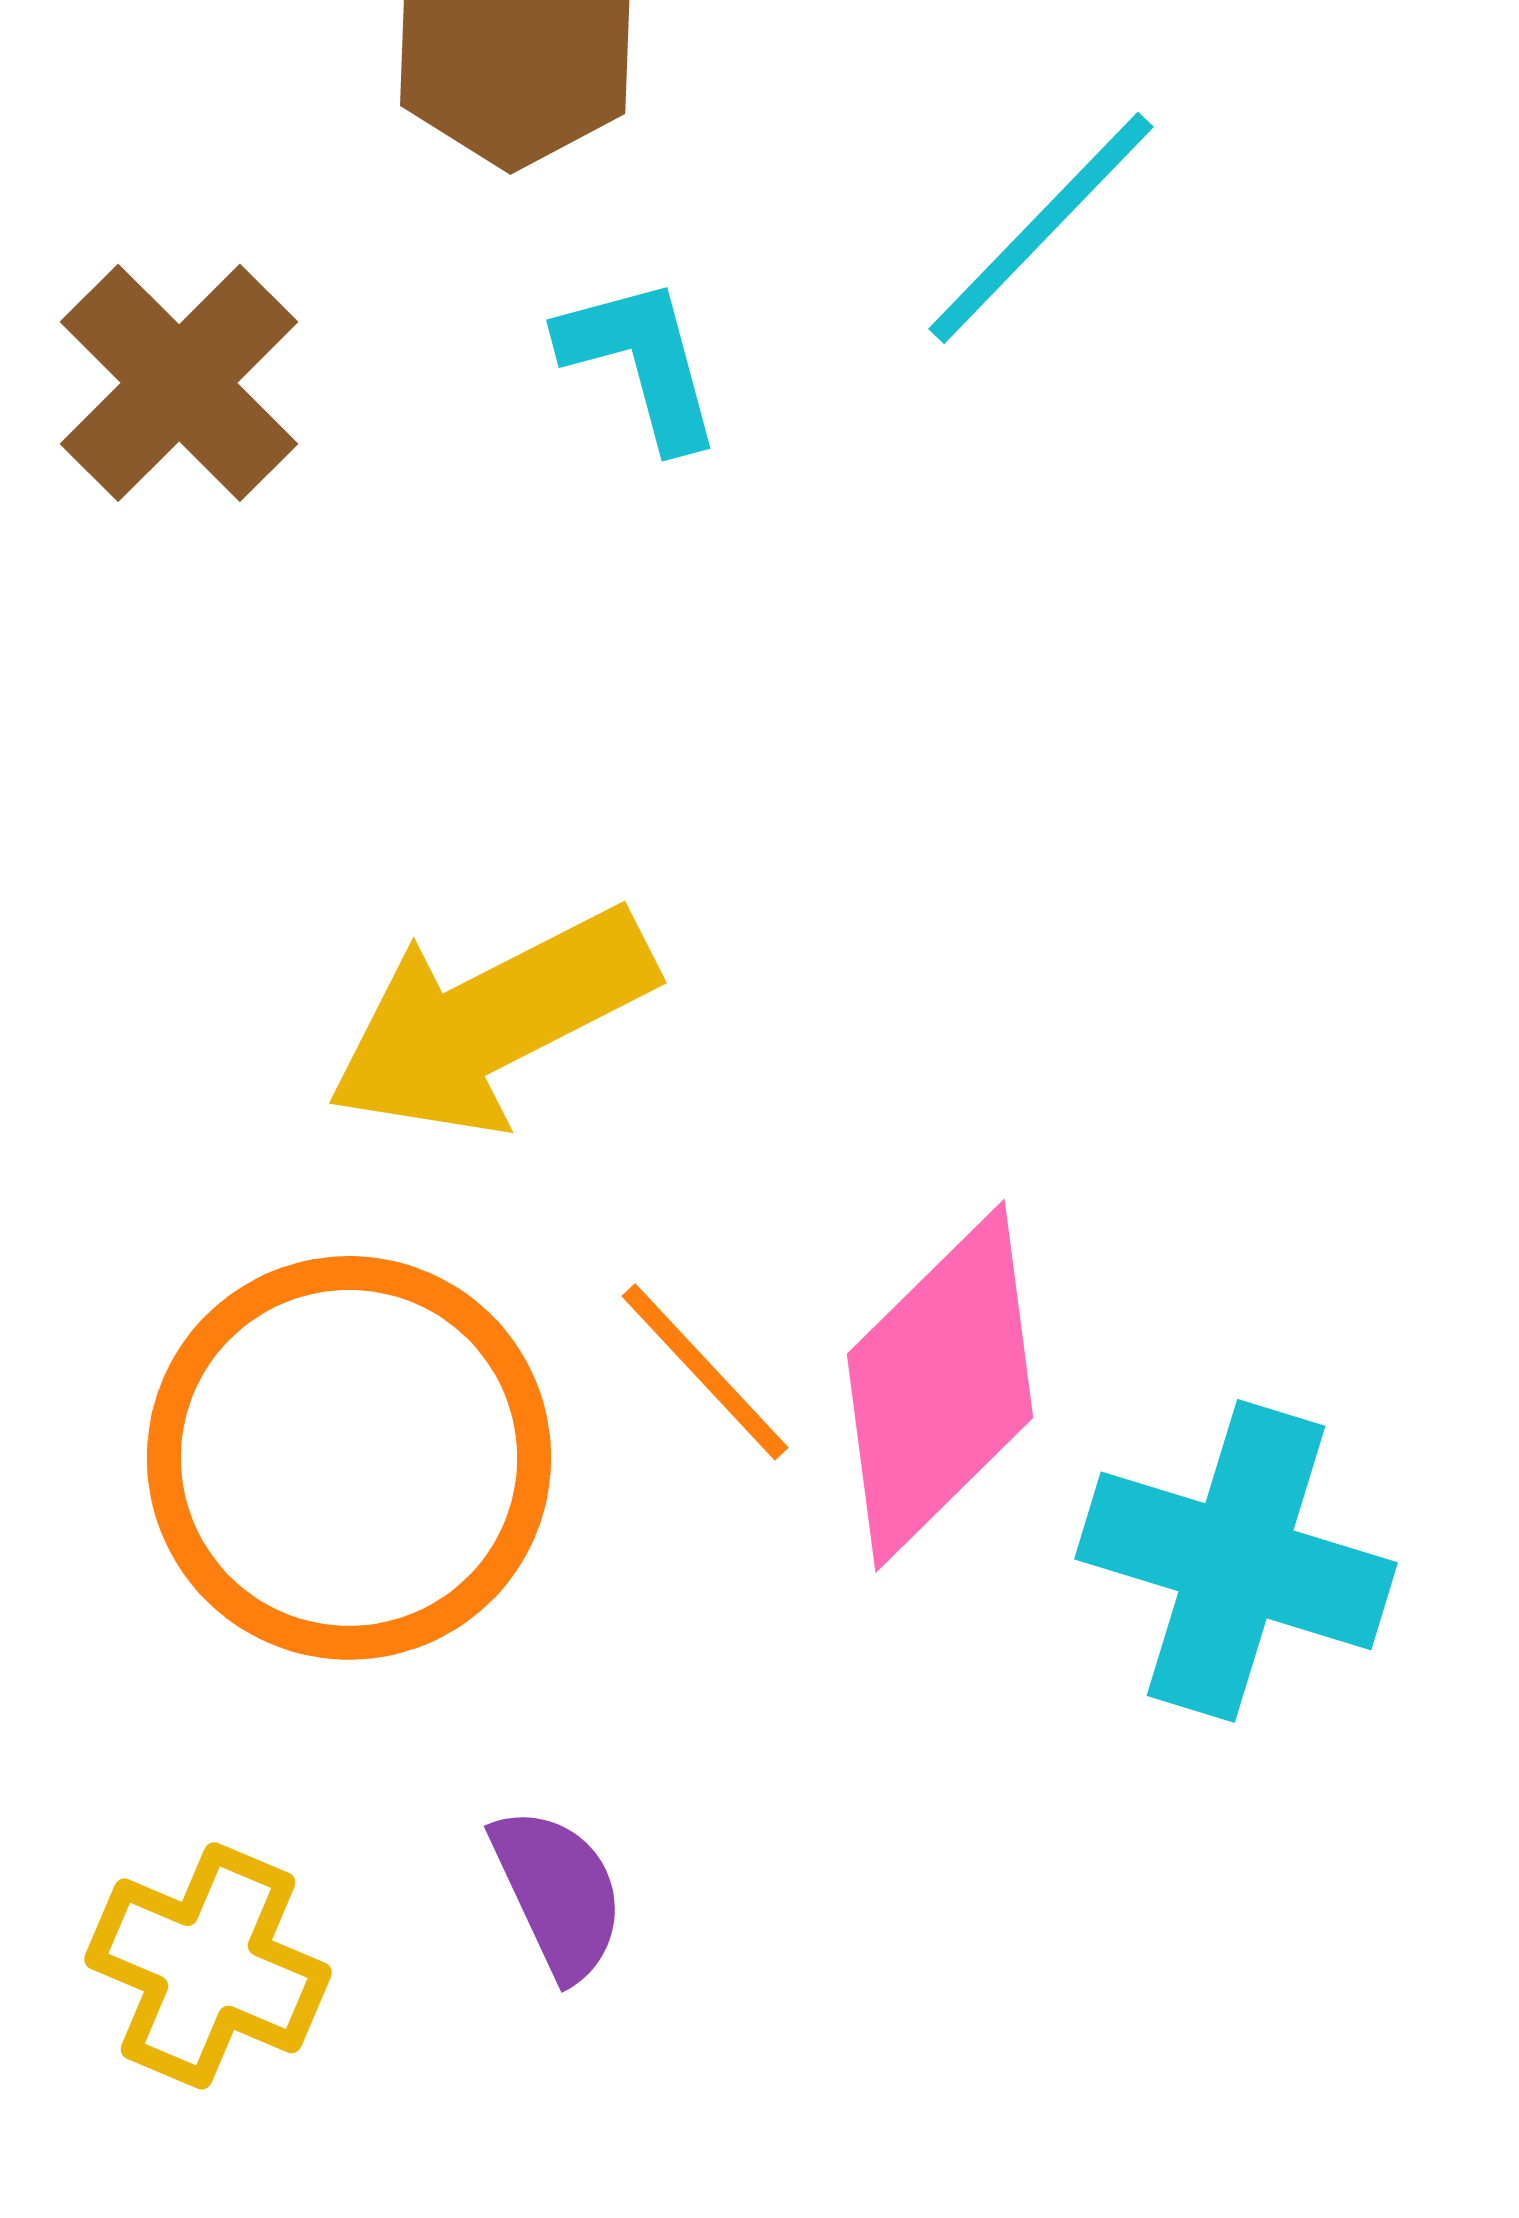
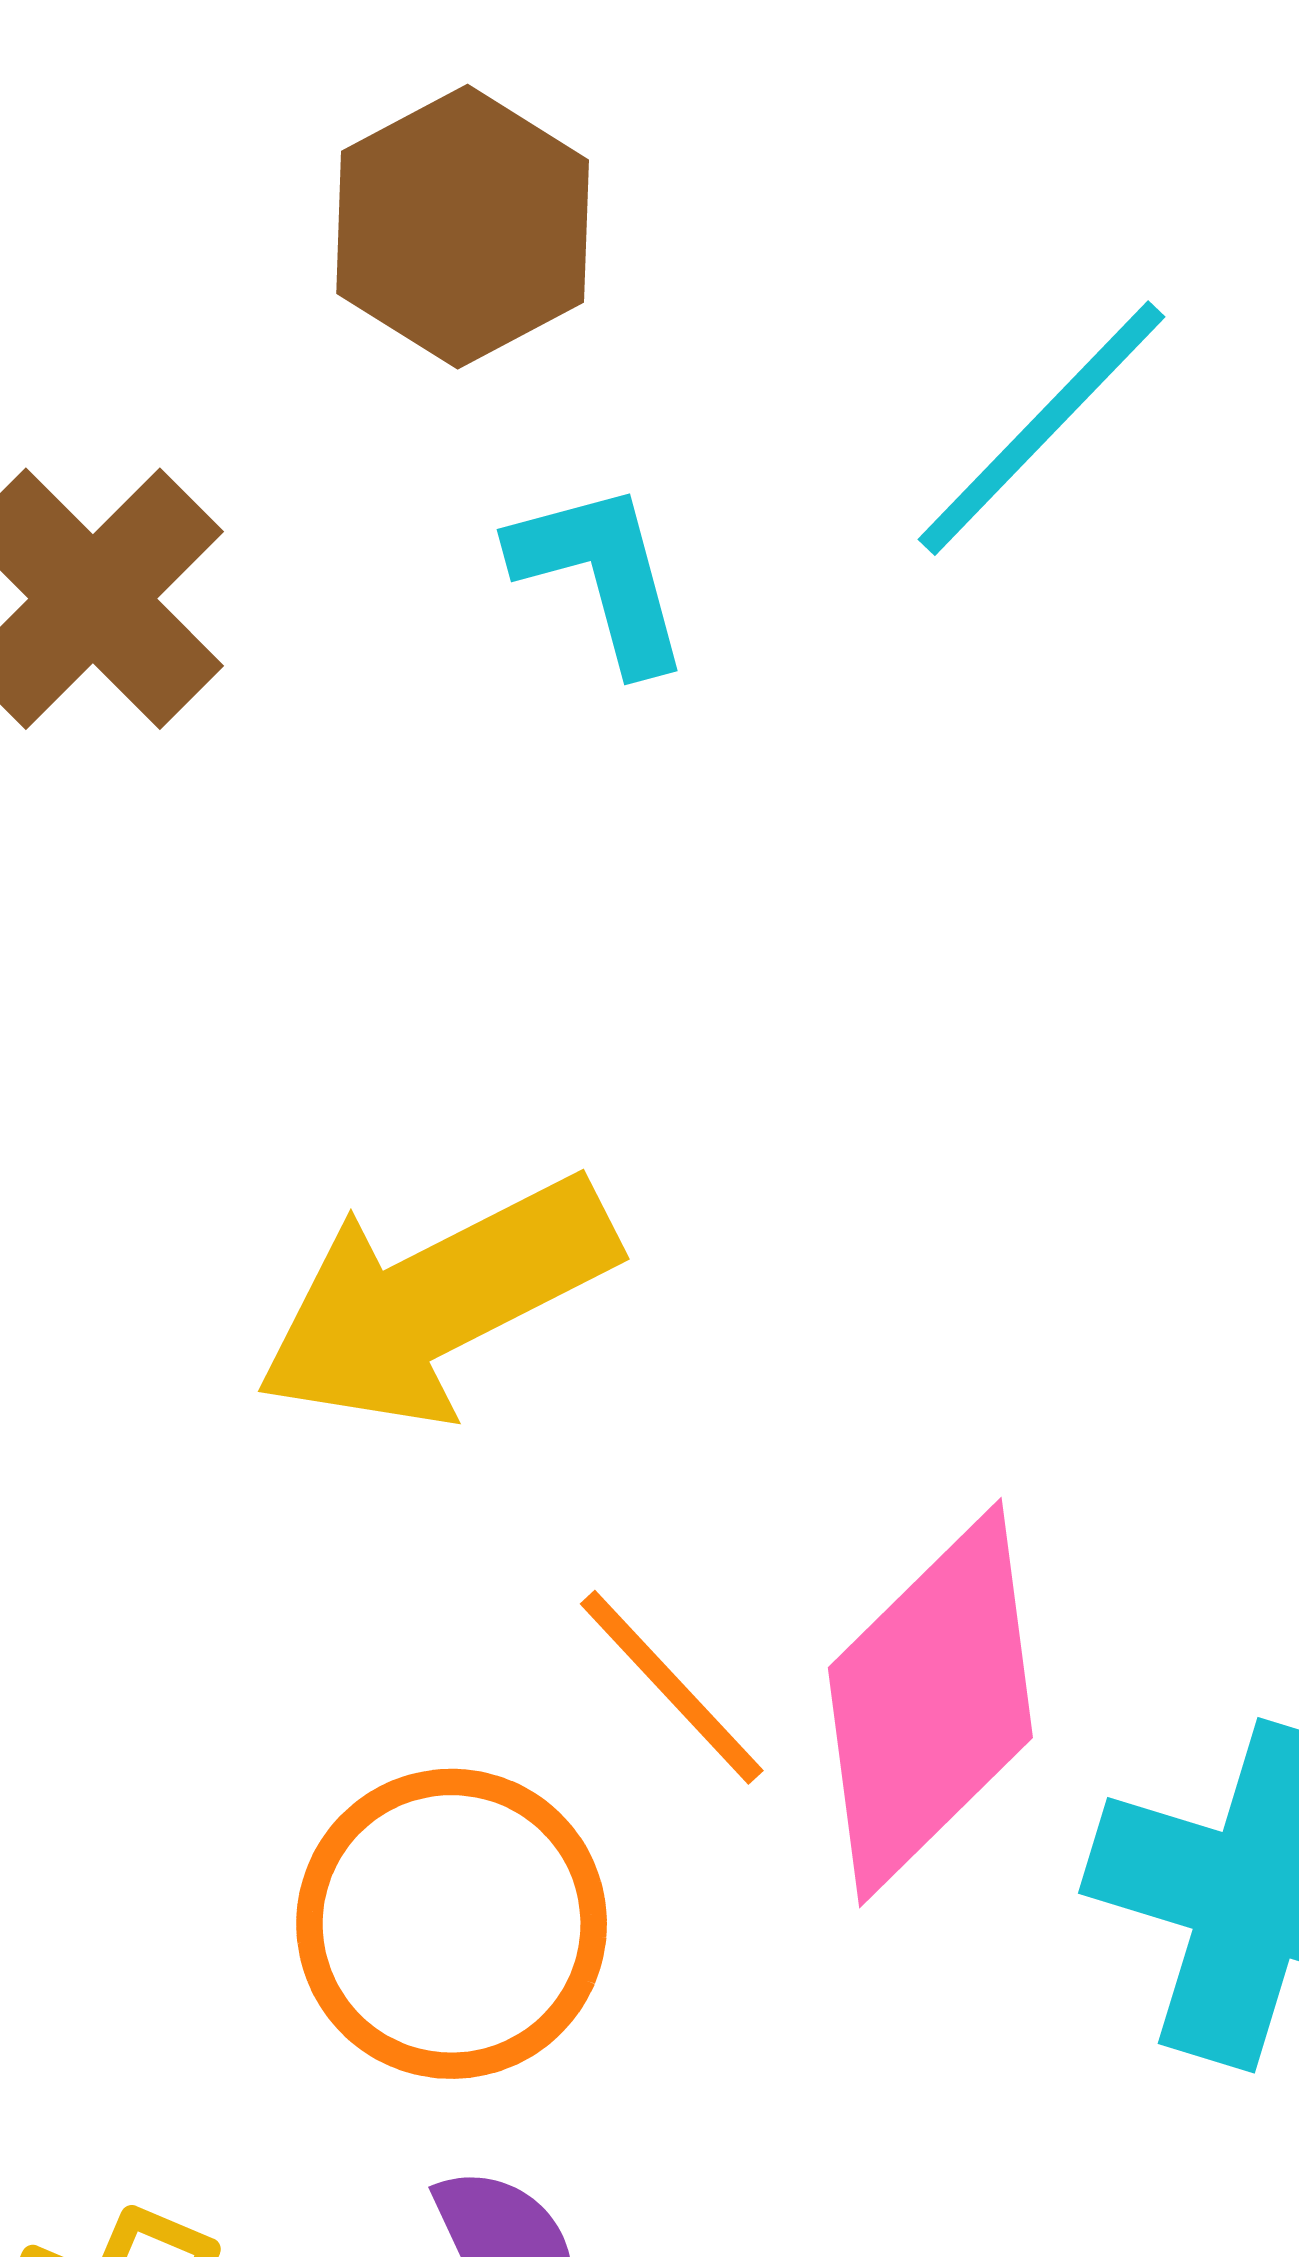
orange circle: (349, 1458) -> (452, 1924), moved, size x0.7

